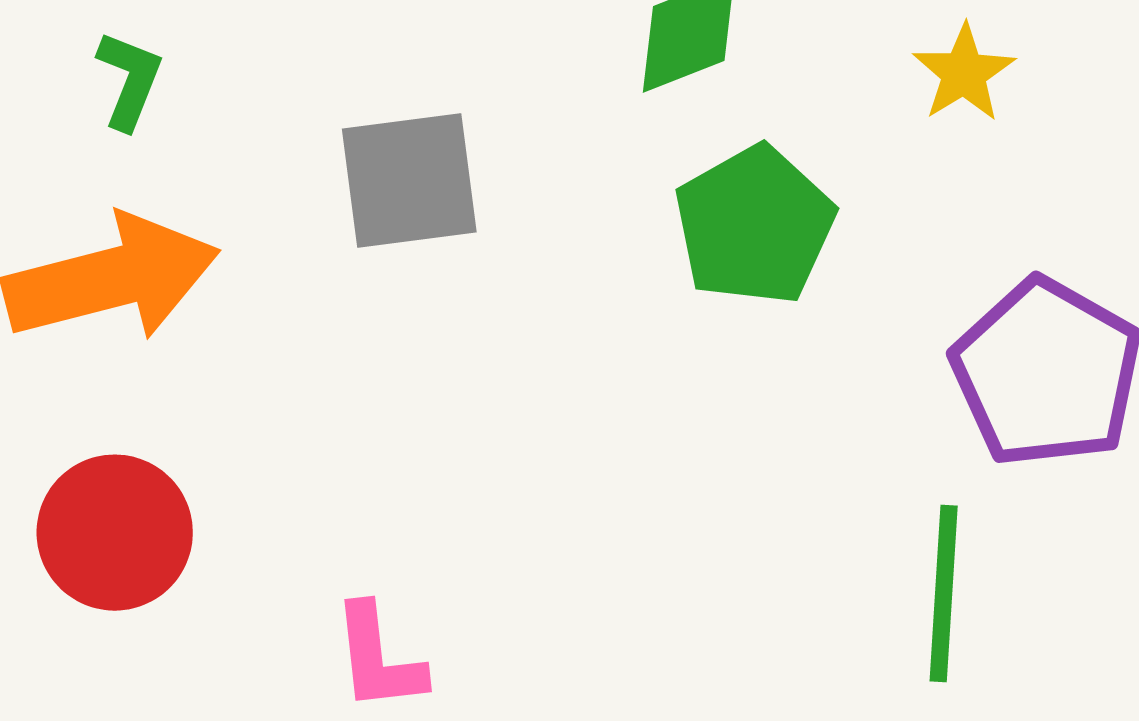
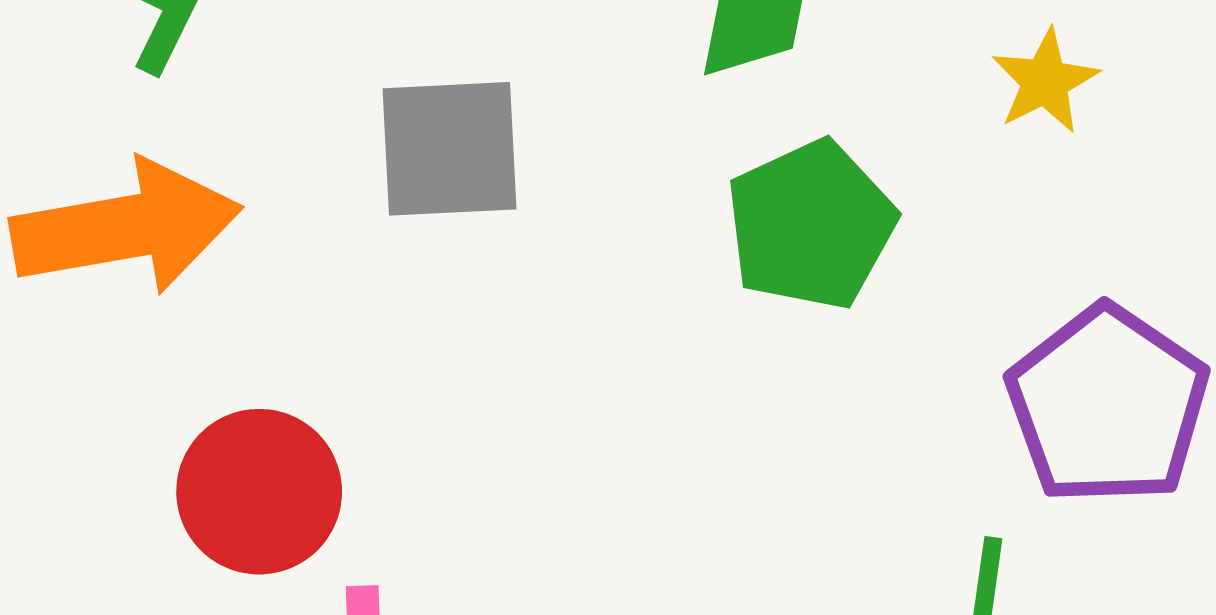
red circle: (115, 533) -> (259, 492), moved

